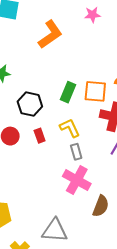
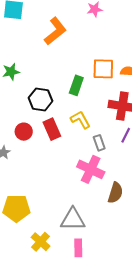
orange square: (95, 91) -> (103, 69), moved
red rectangle: (40, 136) -> (52, 129), size x1.5
gray rectangle: (76, 152) -> (99, 143), moved

